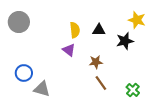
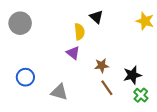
black triangle: (99, 30) -> (96, 17), moved, turned 40
black star: (125, 41) -> (132, 75), moved
gray triangle: (42, 89) -> (59, 92), moved

